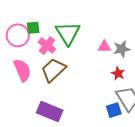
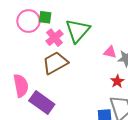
pink semicircle: (22, 70) -> (21, 86), moved

